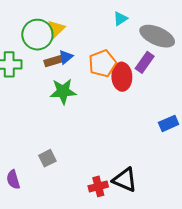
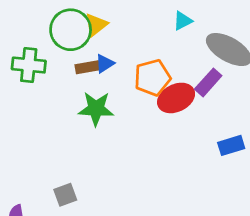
red ellipse: (122, 77) -> (176, 98), turned 60
blue rectangle: (169, 123) -> (231, 145), moved

